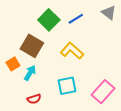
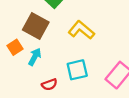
red semicircle: (34, 99) -> (49, 85), moved

